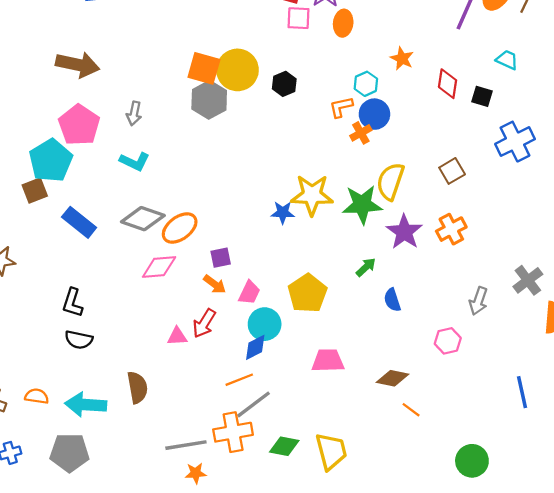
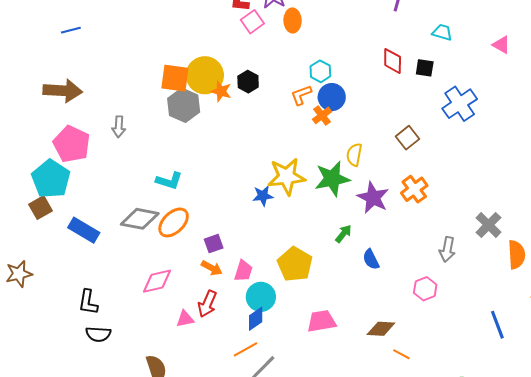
pink square: (298, 18) -> (252, 22), turned -30
orange star: (402, 59) -> (221, 91), moved
cyan L-shape: (135, 161) -> (169, 181), moved
yellow semicircle: (390, 181) -> (354, 155), size x0.7
pink diamond: (159, 267) -> (157, 281), moved

